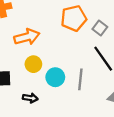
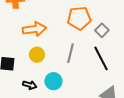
cyan circle: (55, 77) -> (53, 81), moved
gray line: (80, 79) -> (70, 53), moved

